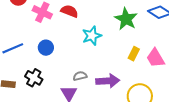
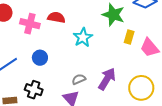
yellow rectangle: (134, 54) -> (129, 37), moved
purple arrow: (108, 81) -> (107, 79), turned -45

